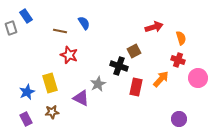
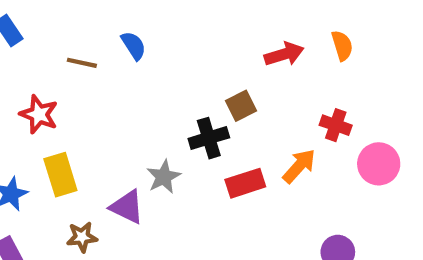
orange semicircle: (181, 38) -> (342, 46), moved
red star: (69, 55) -> (39, 114), moved
black cross: (119, 66) -> (209, 138), turned -36
red rectangle: (136, 87) -> (245, 183), turned 60
brown star: (52, 112) -> (82, 237), moved

